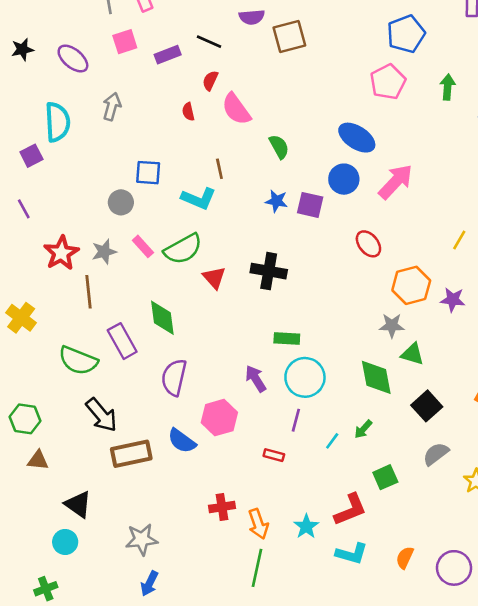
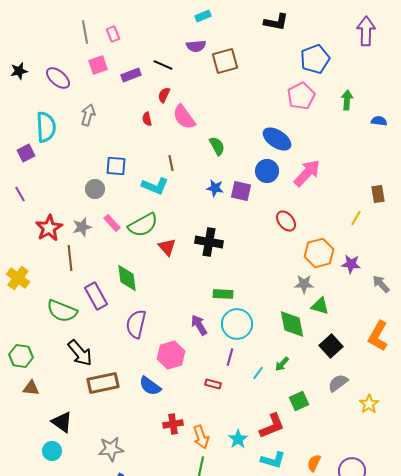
blue semicircle: (182, 441) -> (150, 386), moved

